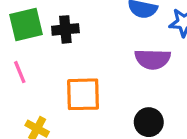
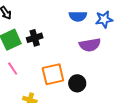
black circle: (149, 122) -> (77, 83), moved

